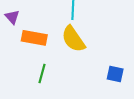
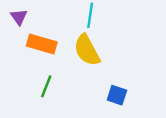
blue square: (115, 74) -> (117, 95), moved

